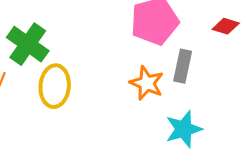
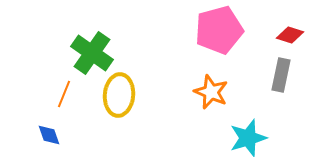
gray rectangle: (183, 66) -> (281, 75), moved

